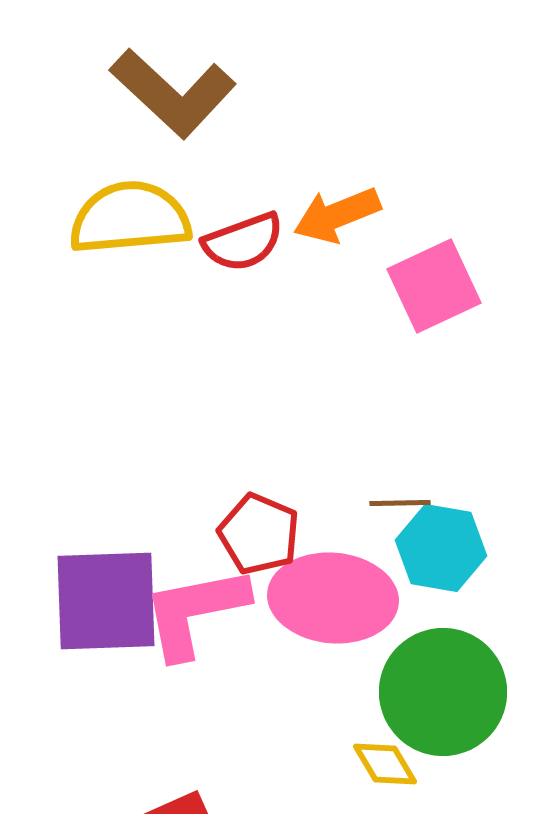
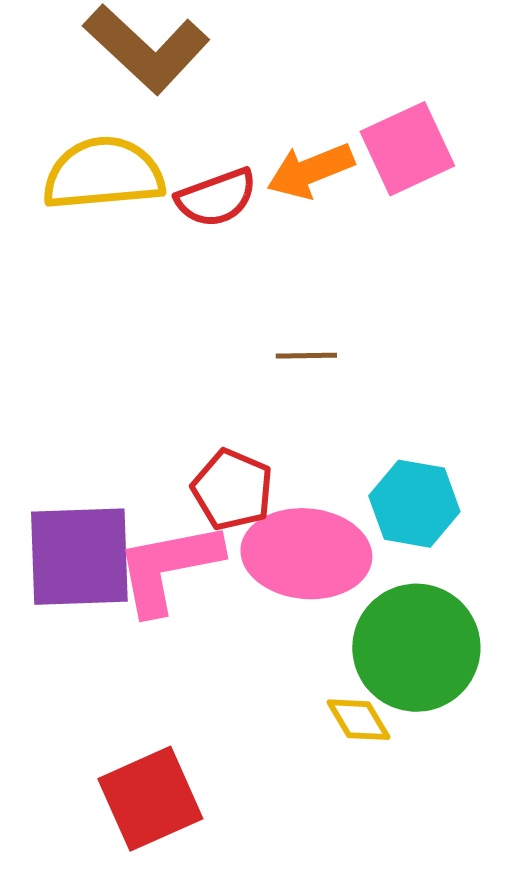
pink square: (434, 286) -> (407, 149), moved
brown line: (400, 503) -> (306, 356), moved

